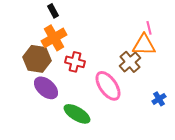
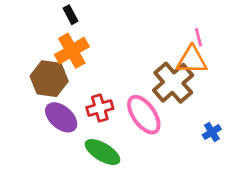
red cross: (75, 62) -> (100, 108), moved, turned -30
brown cross: (130, 62) -> (173, 83), size x1.4

